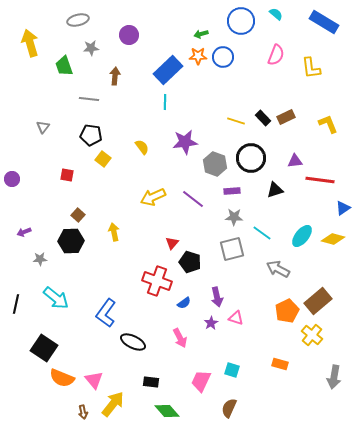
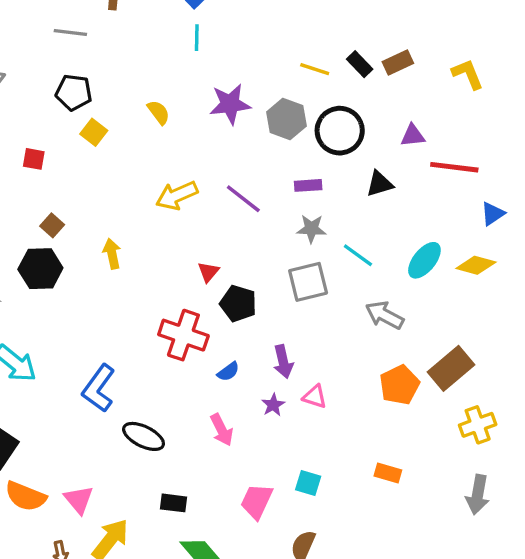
gray hexagon: (215, 164) -> (286, 119), moved
yellow cross: (312, 335) -> (478, 425), moved, turned 30

